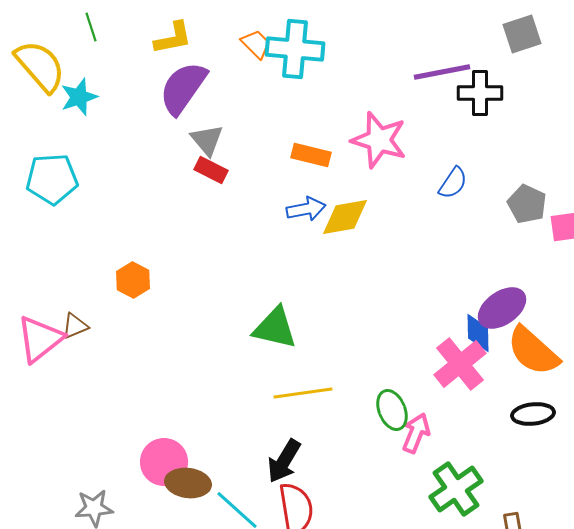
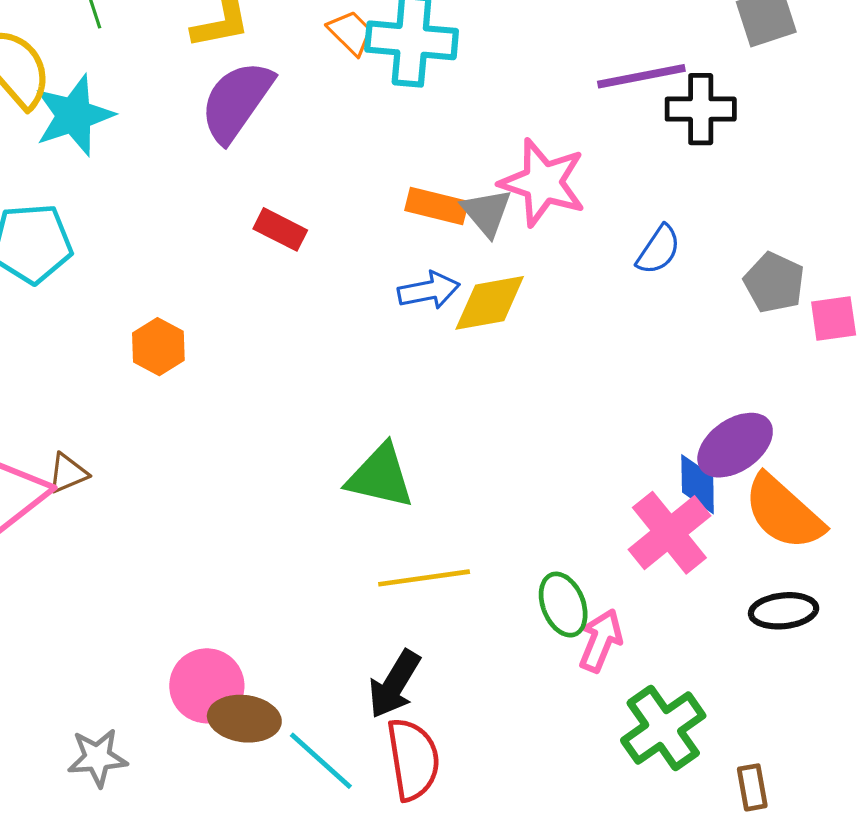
cyan star: (79, 97) -> (74, 115), size x1.4
gray triangle: (207, 140) -> (487, 212), moved
orange hexagon: (133, 280) -> (158, 347), moved

